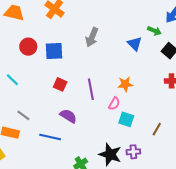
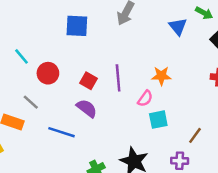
red circle: (28, 47) -> (48, 73), moved
red square: (60, 84) -> (88, 81), moved
cyan square: (126, 119) -> (158, 120), turned -35
purple cross: (133, 152) -> (180, 161), moved

